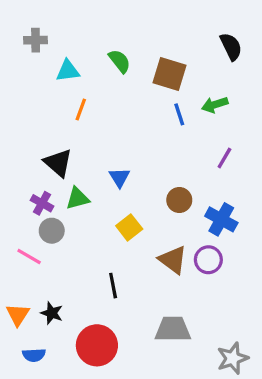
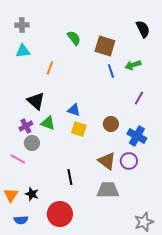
cyan triangle: (68, 71) -> (23, 51), moved
blue triangle: (120, 177) -> (74, 110), turned -40
green triangle: (78, 198) -> (48, 123), turned 35
purple cross: (42, 203) -> (26, 126), turned 32
yellow square: (129, 227) -> (79, 129), moved, turned -35
gray trapezoid: (173, 329) -> (108, 190), moved

